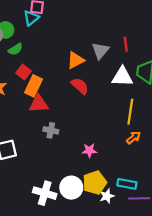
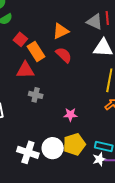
gray triangle: (100, 51) -> (95, 22), moved, turned -48
red square: (24, 72) -> (20, 39), moved
orange rectangle: (34, 86) -> (36, 51), moved, turned -60
white star: (107, 196) -> (99, 159), moved

